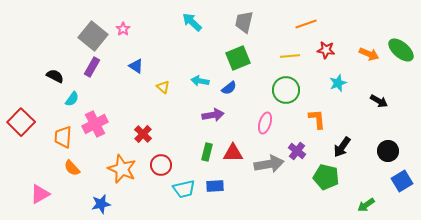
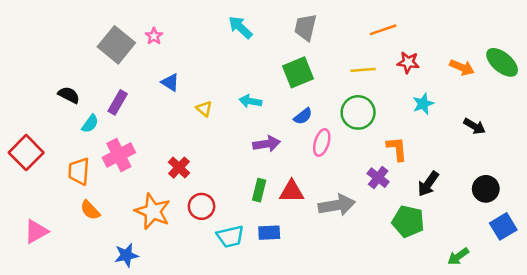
purple rectangle: (92, 67) -> (118, 102), moved
blue semicircle: (229, 88) -> (303, 116), moved
pink ellipse: (265, 123) -> (322, 143), moved
purple cross: (297, 151) -> (378, 178), moved
pink triangle: (40, 194) -> (36, 231), moved

